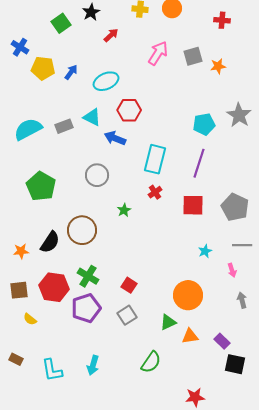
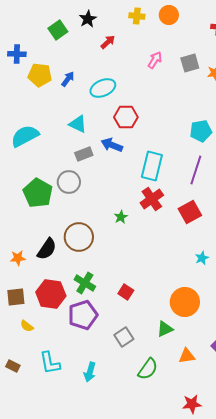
blue cross: (20, 47) -> (17, 54), turned -30
pink arrow: (158, 53) -> (155, 60), size x0.7
cyan triangle: (92, 117) -> (78, 124), moved
gray rectangle: (64, 126) -> (84, 154), moved
gray circle: (97, 175) -> (69, 182), moved
red cross: (155, 192) -> (152, 199), size x1.6
red square: (193, 205) -> (190, 212), turned -30
gray square: (127, 315) -> (124, 337), moved
orange triangle: (190, 336) -> (187, 356), moved
cyan L-shape: (52, 370) -> (50, 363), moved

